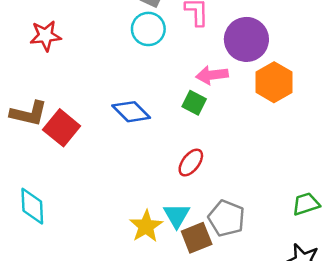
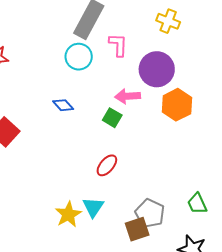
blue diamond: (131, 112) -> (63, 105), moved, size x0.7
green trapezoid: (306, 204) -> (197, 204), turned -100
gray pentagon: (226, 218) -> (150, 213), moved
brown square: (197, 238) -> (137, 229), moved

